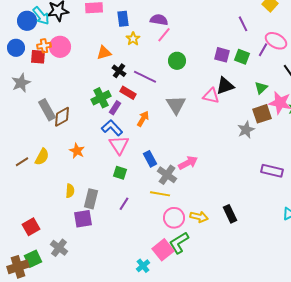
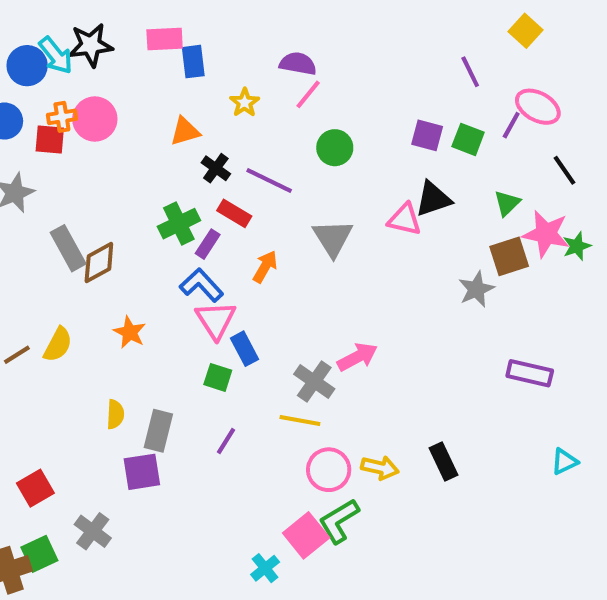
blue rectangle: (123, 19) -> (193, 62), moved
blue rectangle: (150, 159) -> (245, 349), moved

